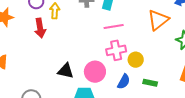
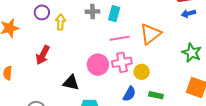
orange triangle: (158, 20) -> (151, 34), moved
red arrow: (40, 28) -> (43, 55), moved, turned 36
pink circle: (95, 72) -> (98, 65), moved

